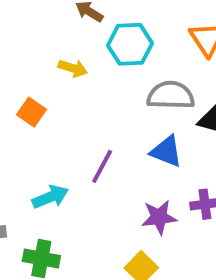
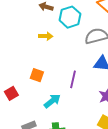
orange square: (32, 112) -> (37, 75), moved

